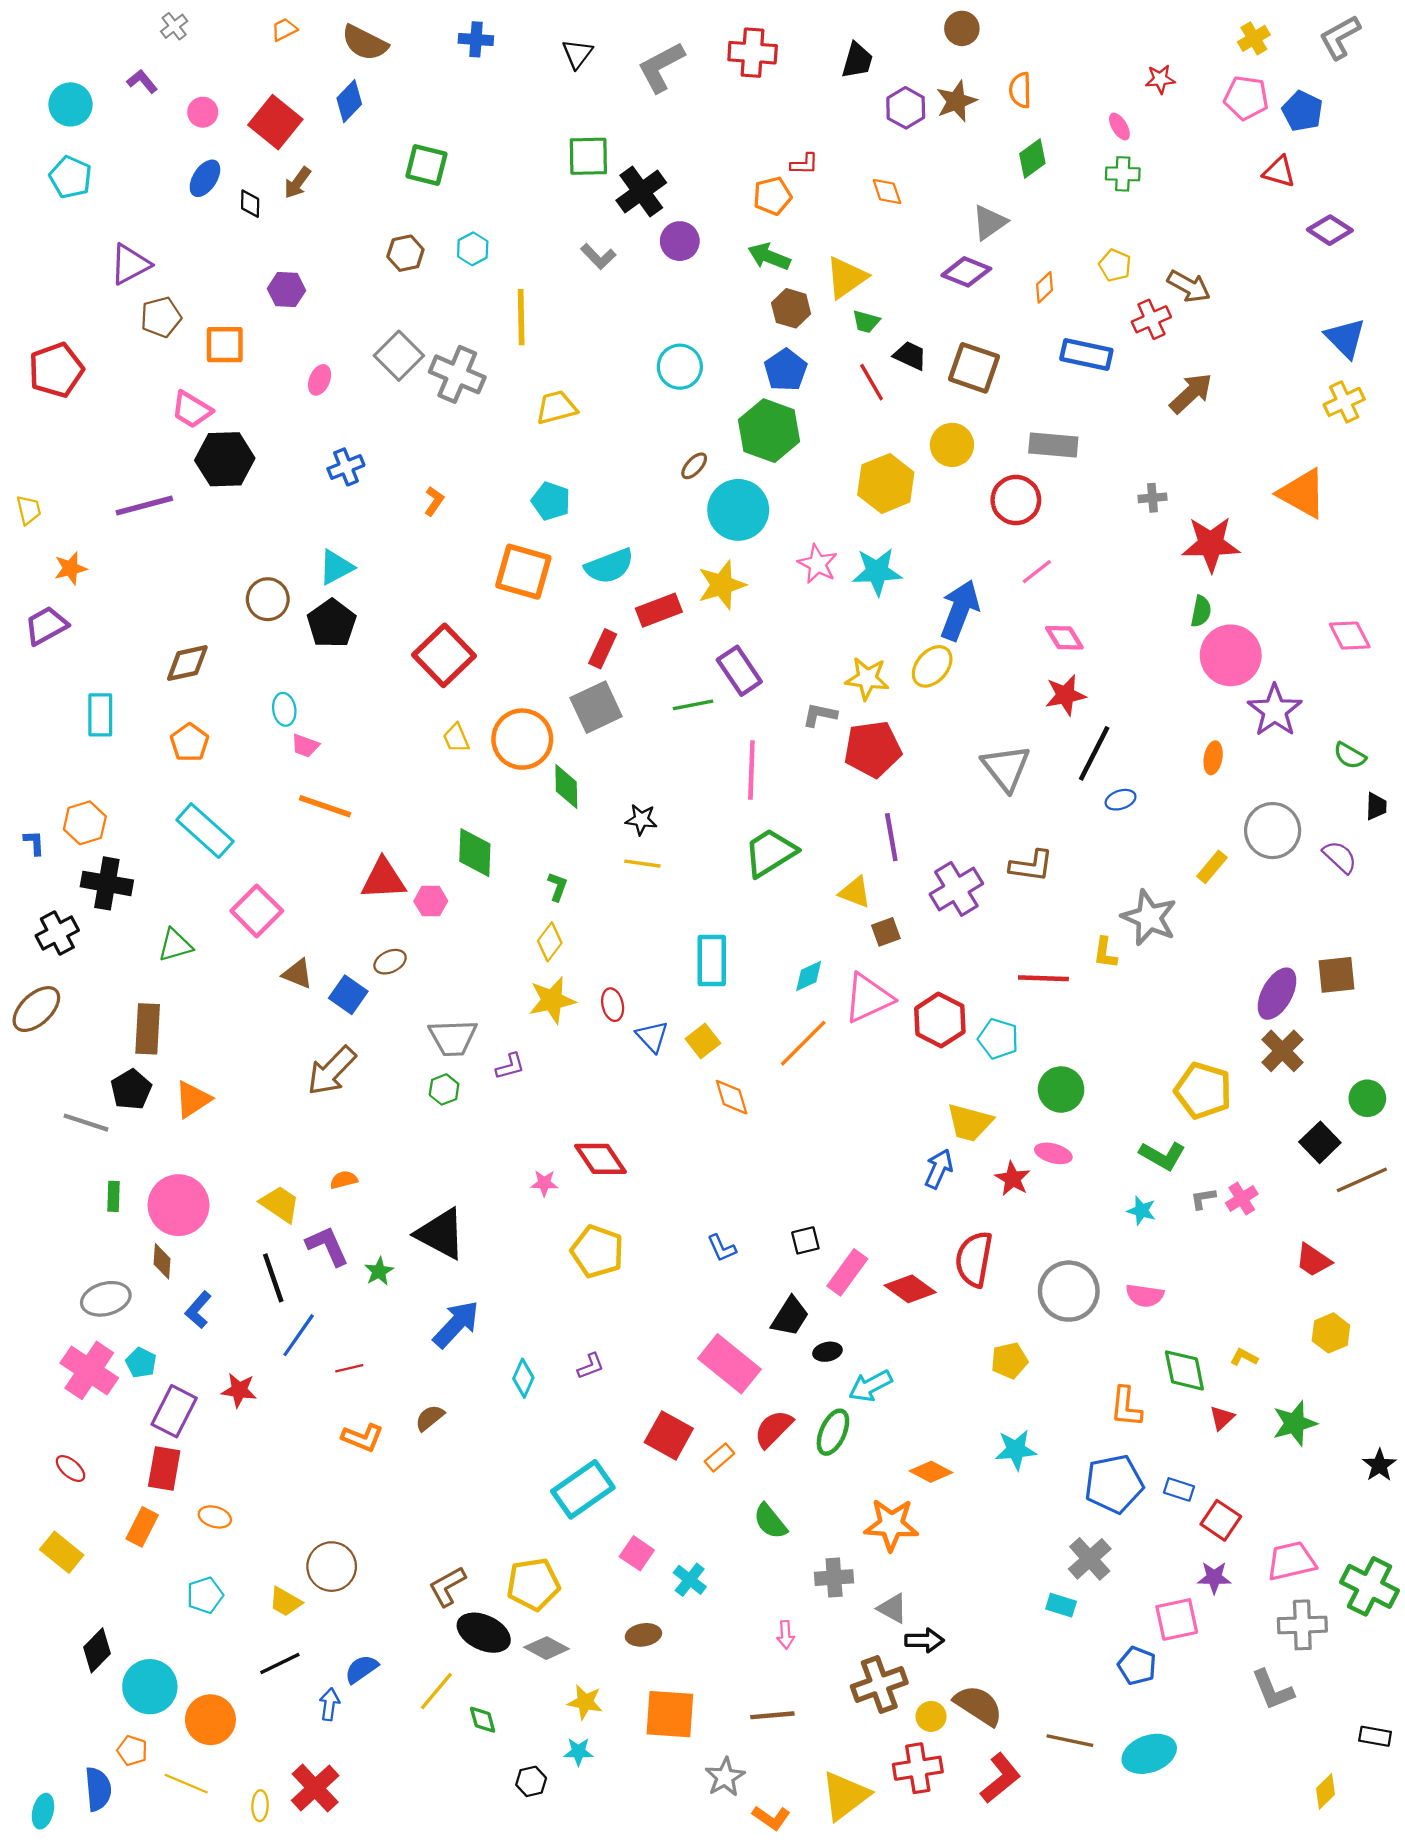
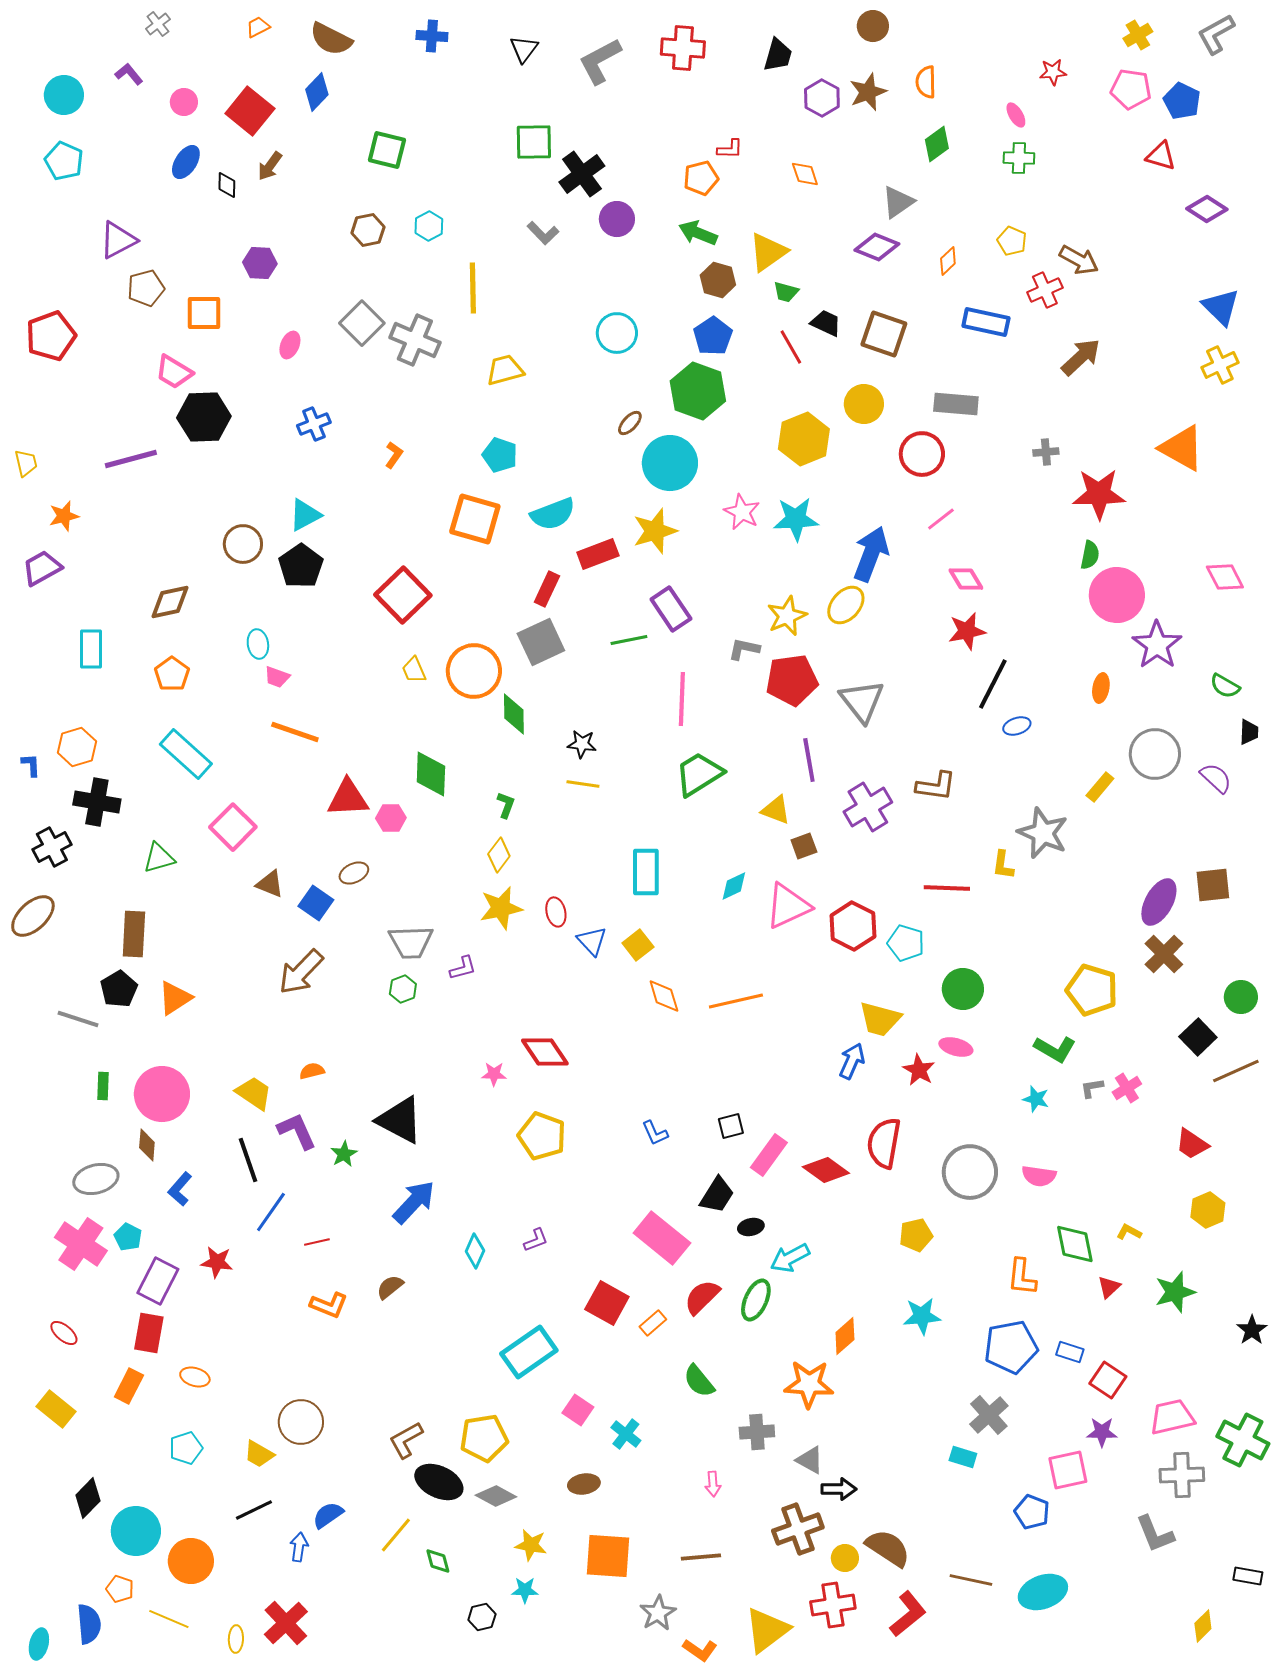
yellow star: (867, 679) -> (787, 616), turned -30
gray triangle: (1006, 768) -> (862, 701), moved
orange line: (803, 1043) -> (736, 1001), moved, turned 32
orange diamond: (931, 1472) -> (845, 1336), turned -69

